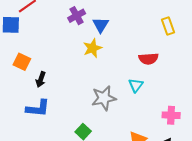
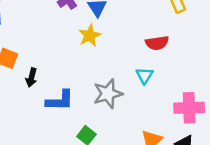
blue L-shape: (38, 108) -> (60, 101), moved
pink cross: (171, 115) -> (189, 108), size x1.4

